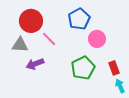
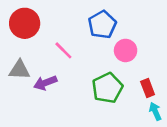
red circle: (31, 21) -> (25, 23), moved
gray triangle: (20, 45) -> (19, 70), moved

